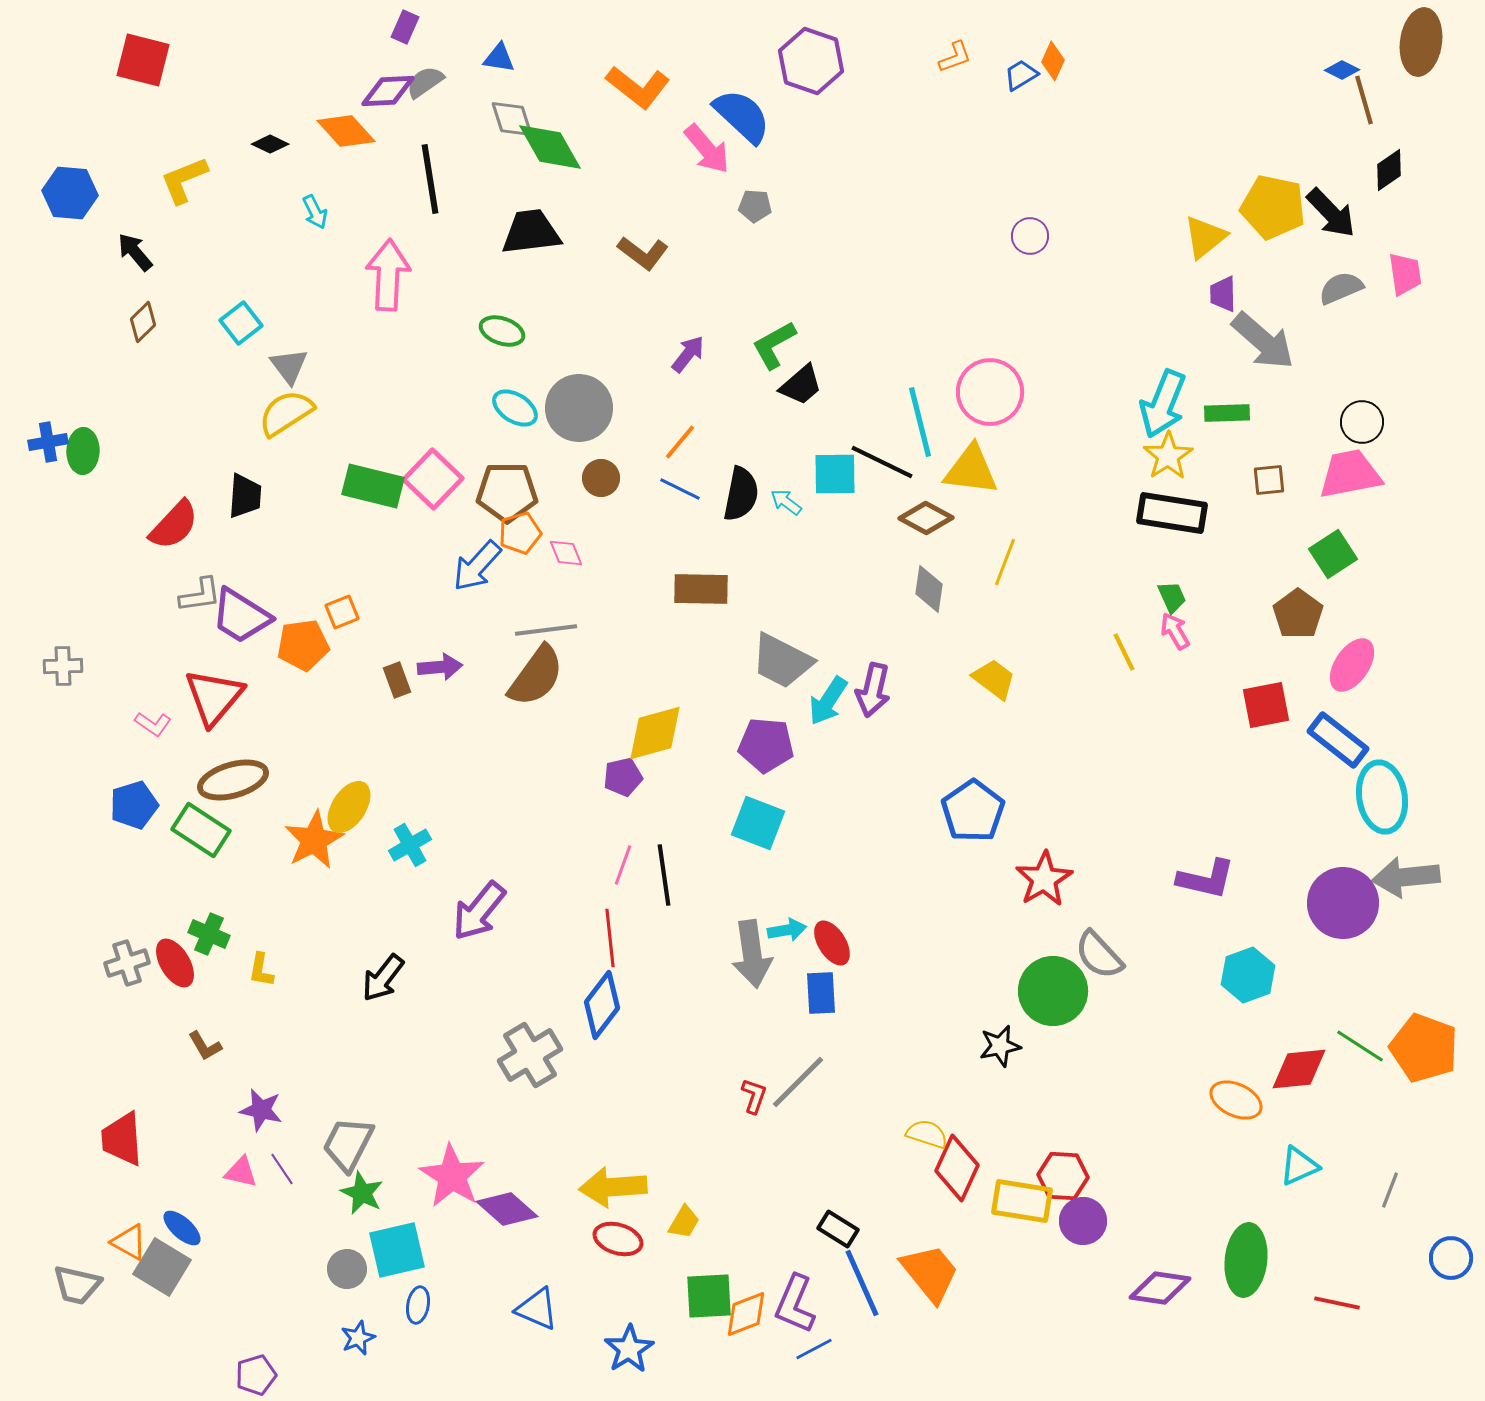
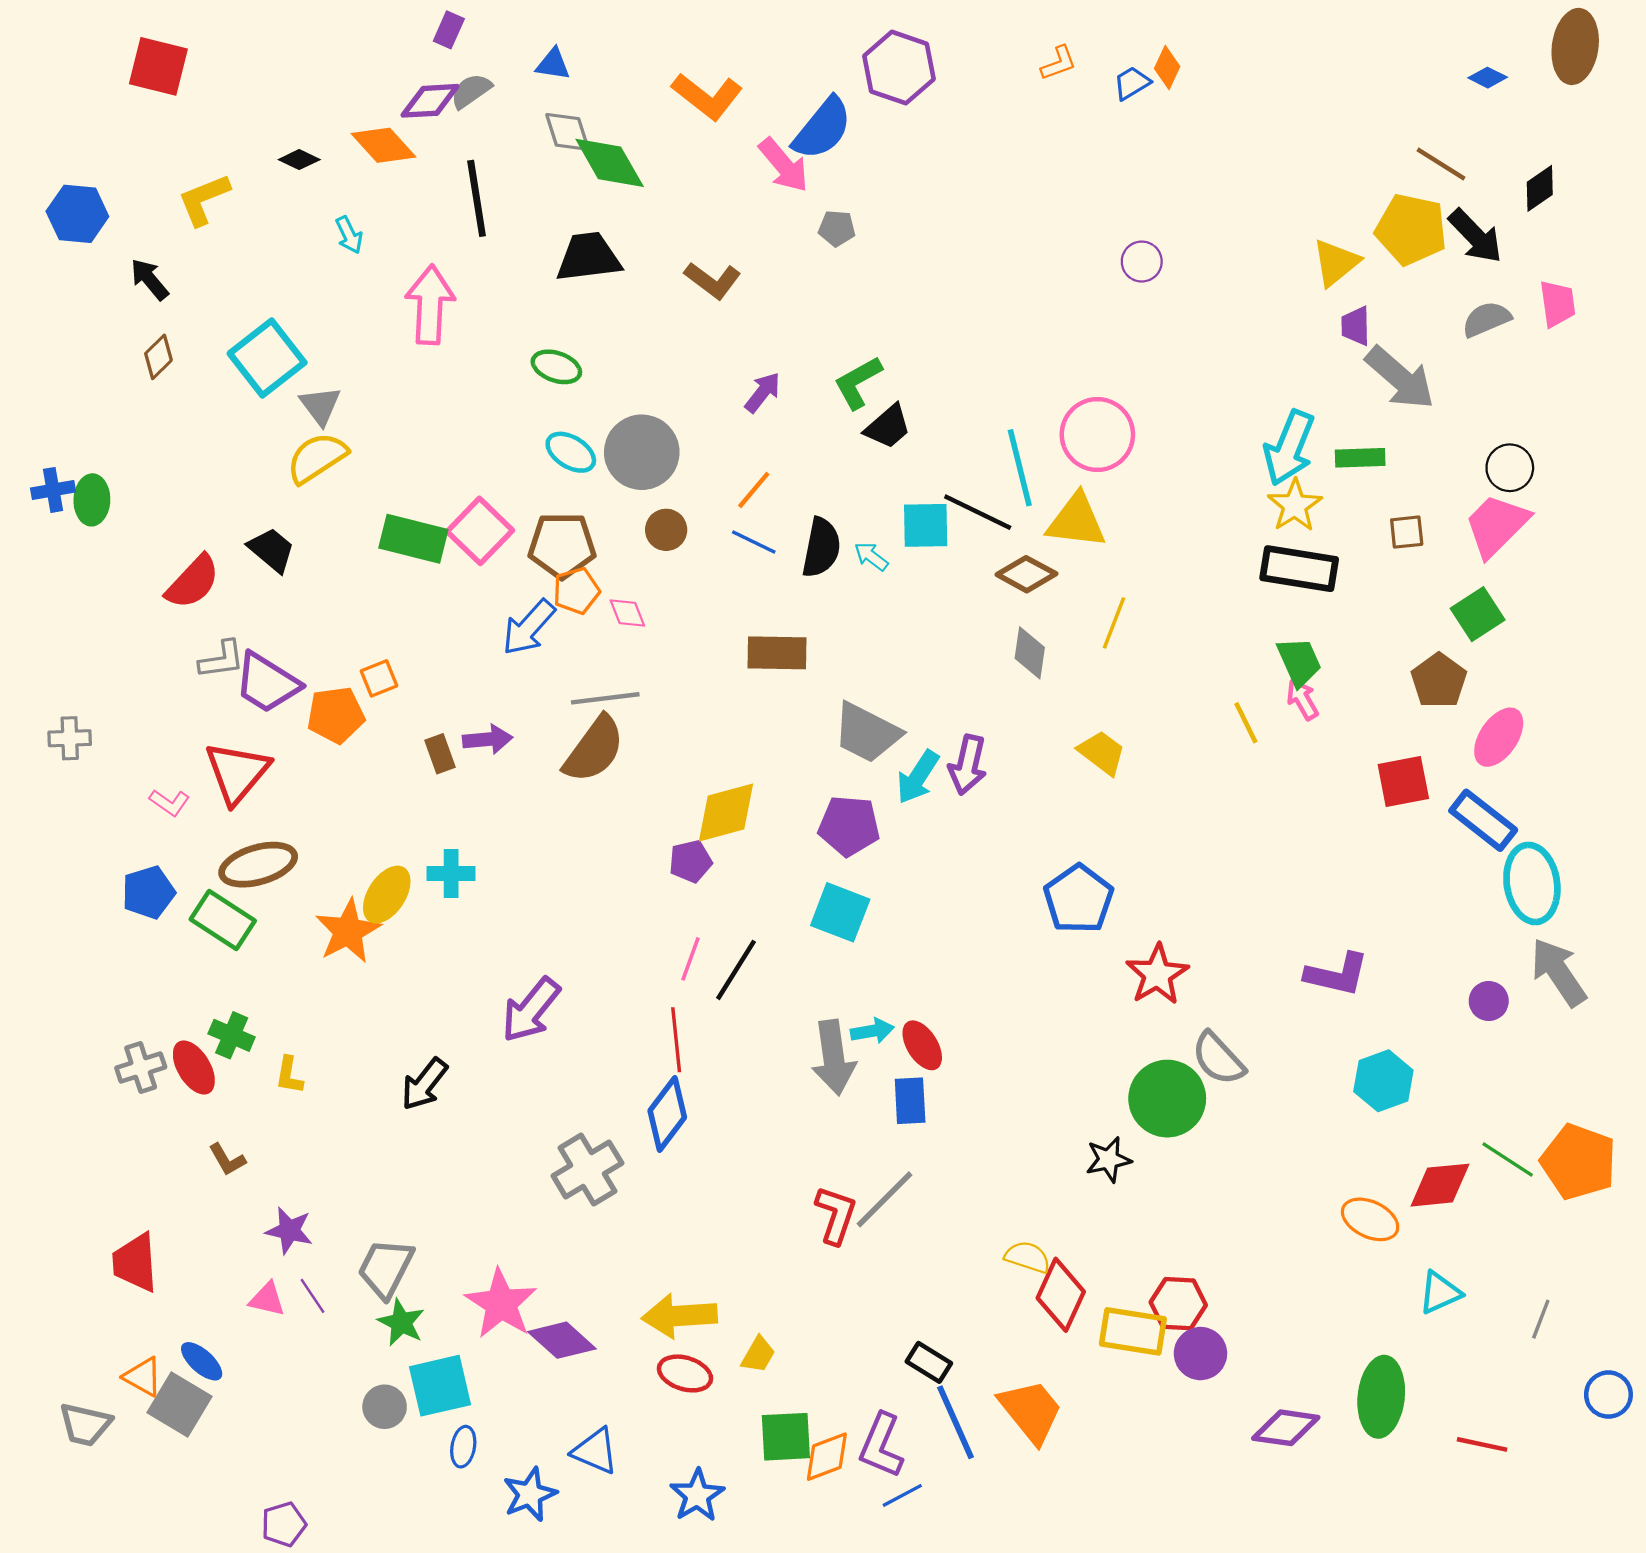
brown line: (1364, 100) -> (1441, 164), moved, turned -42
blue semicircle: (742, 116) -> (822, 129), turned 86
cyan square: (241, 323) -> (267, 358), size x1.6
pink trapezoid: (1350, 474) -> (1496, 525), turned -34
black trapezoid: (245, 496) -> (271, 550), turned -54
green trapezoid: (1172, 597) -> (1299, 662), size x1.4
cyan cross: (410, 845) -> (451, 874), moved, turned 30
black line: (664, 875) -> (736, 970), turned 40
gray arrow: (1406, 877) -> (1559, 972), turned 62
purple circle: (1343, 903) -> (1489, 1001), size x0.5
red L-shape: (754, 1096) -> (836, 1215), size x1.5
blue star: (358, 1338) -> (530, 1494), moved, size x1.4

